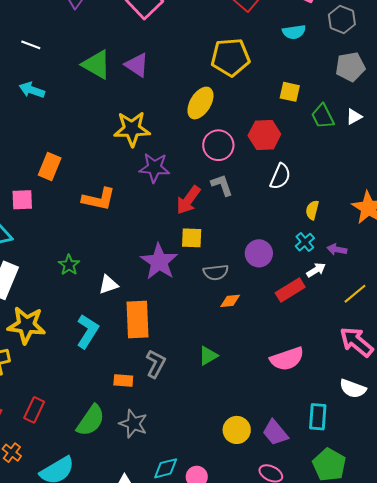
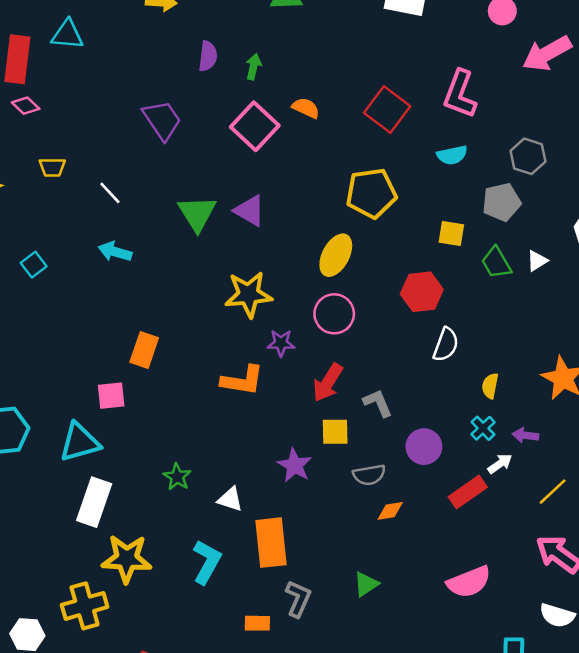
gray hexagon: (342, 19) -> (528, 156), moved
white line: (31, 45) -> (110, 193), turned 30
green triangle: (96, 65) -> (197, 213), turned 32
gray pentagon: (350, 67) -> (502, 202), moved
pink circle: (218, 145) -> (334, 314), moved
purple star: (154, 168) -> (281, 343), size x0.7
gray L-shape: (222, 185) -> (378, 403), moved
orange L-shape: (99, 199) -> (242, 380), moved
purple star: (159, 262) -> (295, 465), size x0.7
white triangle: (108, 285) -> (230, 499), turned 40

